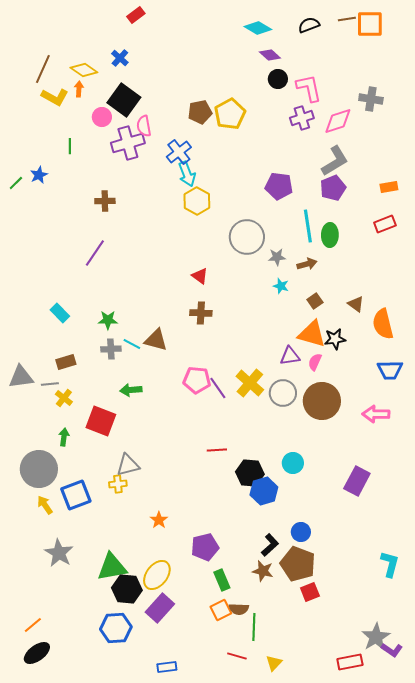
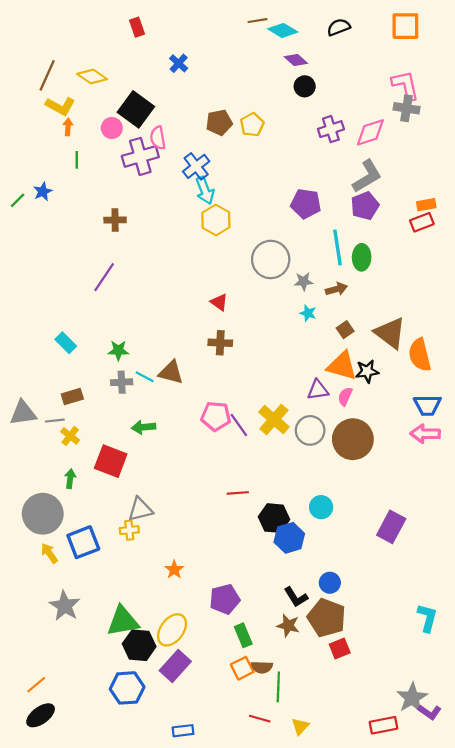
red rectangle: (136, 15) -> (137, 27), moved, turned -72
brown line: (347, 19) -> (258, 21), moved
blue cross: (120, 58) -> (179, 63), moved
pink L-shape: (309, 88) -> (405, 85), moved
orange arrow: (79, 89) -> (68, 127), moved
yellow pentagon: (230, 114) -> (252, 125), size x0.7
red rectangle: (385, 224) -> (422, 222), moved
brown triangle: (356, 304) -> (390, 333), size x1.8
pink arrow: (376, 414) -> (425, 434), moved
black L-shape: (270, 545) -> (296, 597), turned 100

